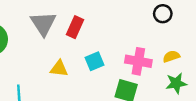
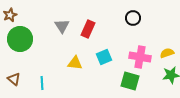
black circle: (163, 14) -> (133, 18), moved
gray triangle: (43, 23) -> (62, 26), size x0.7

